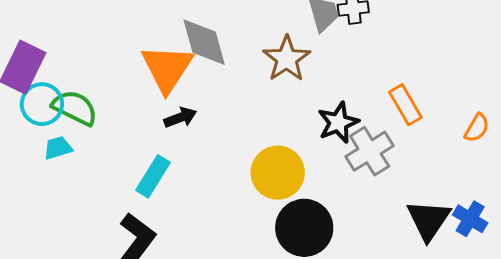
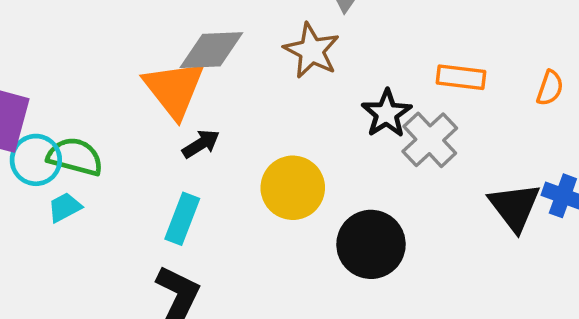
gray diamond: (204, 42) -> (211, 50), turned -66
orange rectangle: (405, 105) -> (461, 77), turned -42
yellow circle: (278, 173) -> (293, 188), moved

